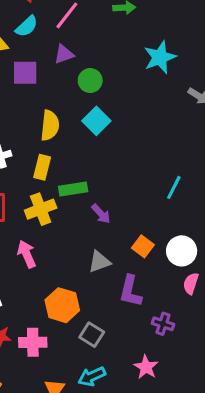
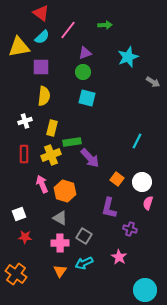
purple triangle: (64, 54) -> (85, 53), moved
cyan square: (96, 121) -> (87, 98), turned -30
yellow semicircle: (50, 125) -> (44, 96), moved
purple arrow: (101, 214) -> (90, 158), size x1.5
gray triangle: (99, 262) -> (60, 218), moved, turned 49
orange hexagon: (62, 305) -> (65, 191), moved
pink cross: (33, 342) -> (60, 243), moved

